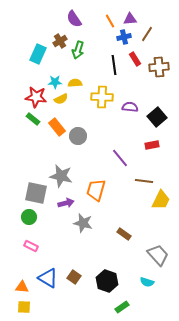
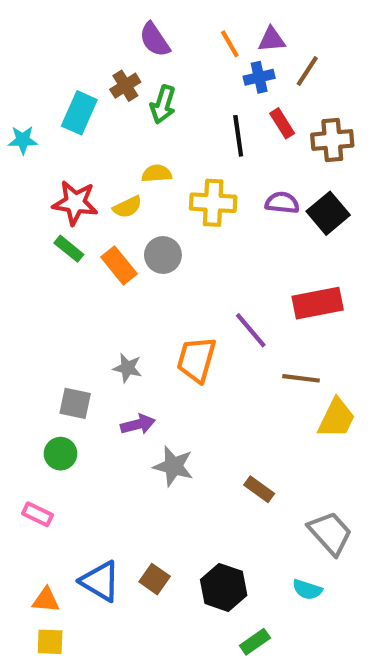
cyan star: (55, 82) -> (23, 140), moved
purple semicircle: (130, 107) -> (282, 203), moved
black square: (157, 117) -> (328, 213), moved
gray circle: (78, 136) -> (163, 255), moved
red rectangle: (152, 145) -> (318, 303), size x1.6
gray star: (61, 176) -> (127, 368), size x0.6
orange trapezoid: (96, 190) -> (196, 360), moved
gray square: (36, 193) -> (75, 403), size x0.7
pink rectangle: (31, 246) -> (38, 514), moved

